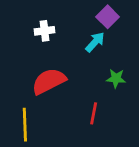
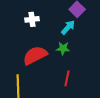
green star: (116, 78) -> (63, 48), moved

